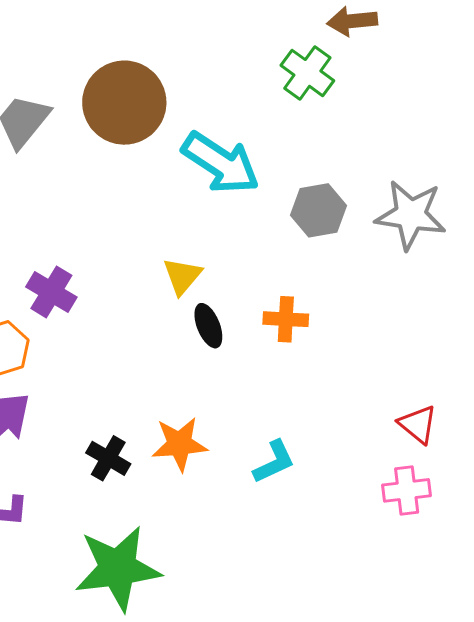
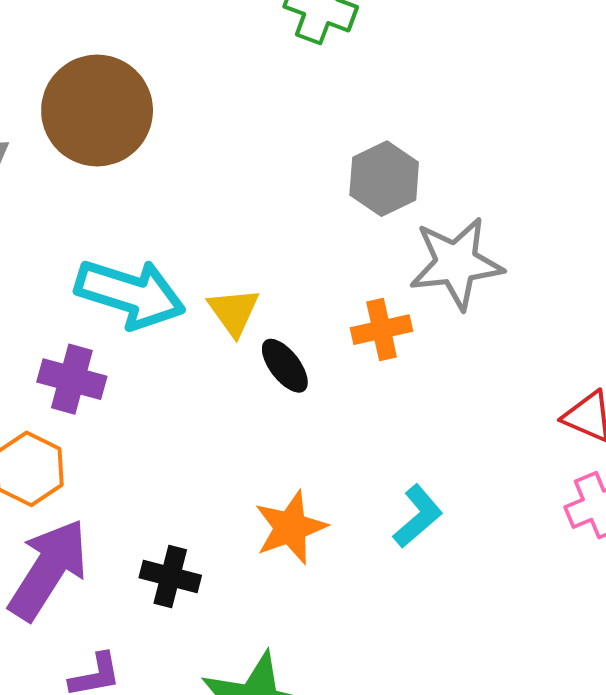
cyan arrow: (221, 163) -> (130, 294), moved
gray star: (411, 215) -> (456, 263), moved
black cross: (108, 458) -> (170, 577), moved

